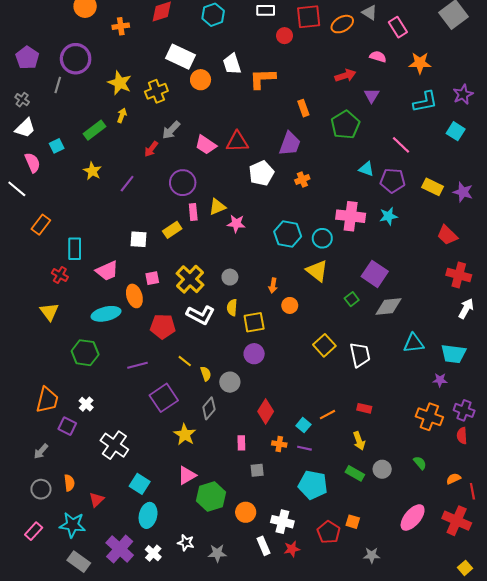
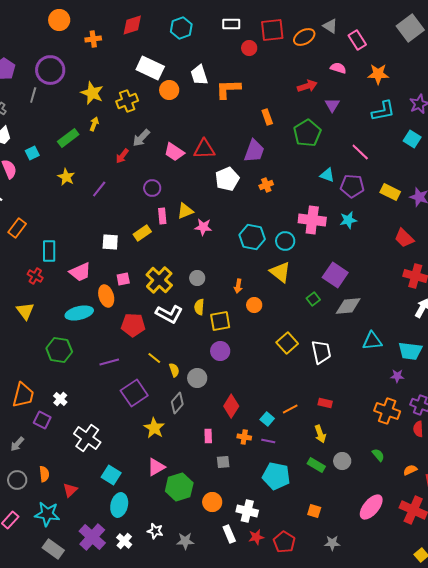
purple circle: (183, 183) -> (152, 188), size x0.7
red pentagon: (329, 532) -> (284, 542), moved

